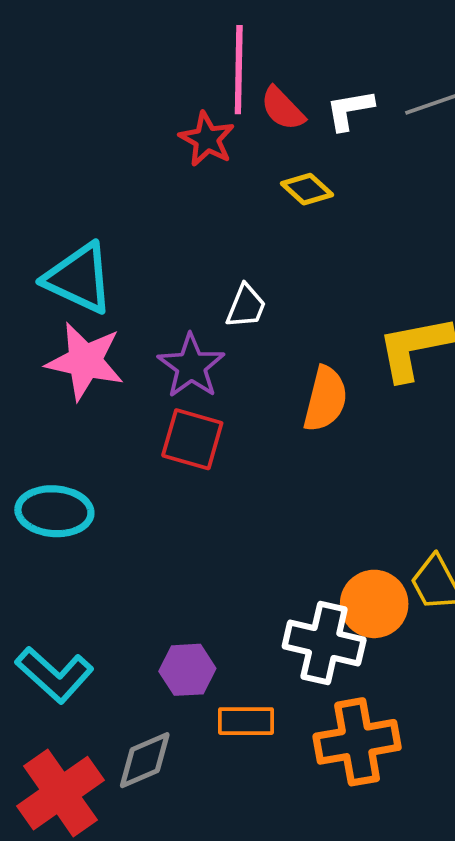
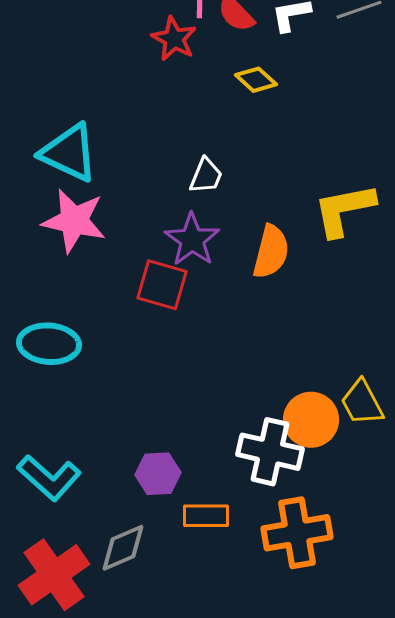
purple star: (191, 366) -> (192, 240), moved

